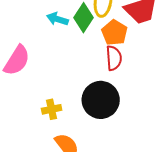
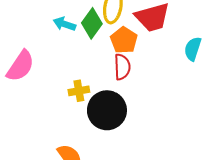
yellow cross: (52, 109) -> (79, 91), moved

